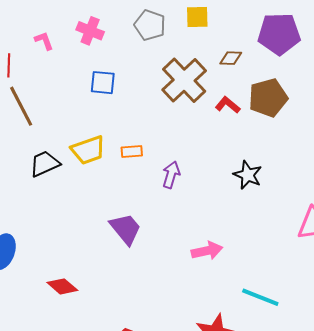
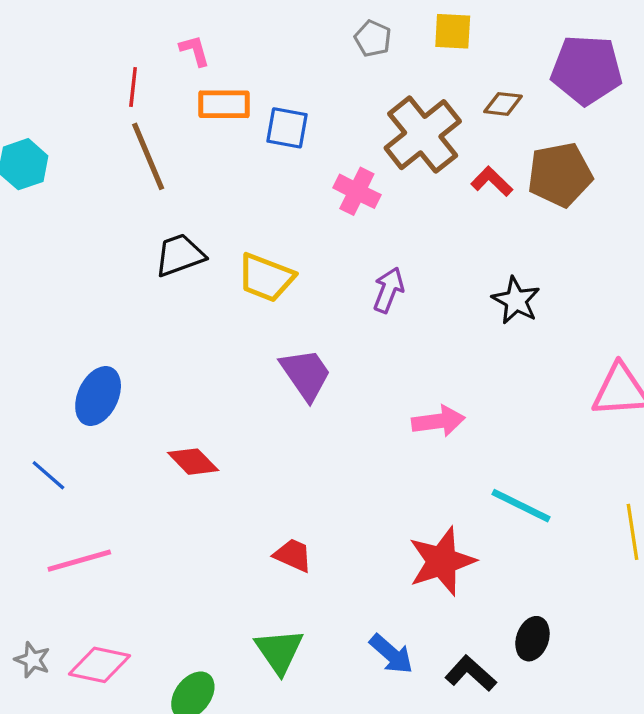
gray pentagon: (150, 25) -> (373, 39), size x0.7
pink cross: (90, 31) -> (357, 191), moved
yellow trapezoid: (88, 150) -> (266, 278), moved, turned 36
orange rectangle: (132, 151) -> (224, 104), moved, size x1.4

